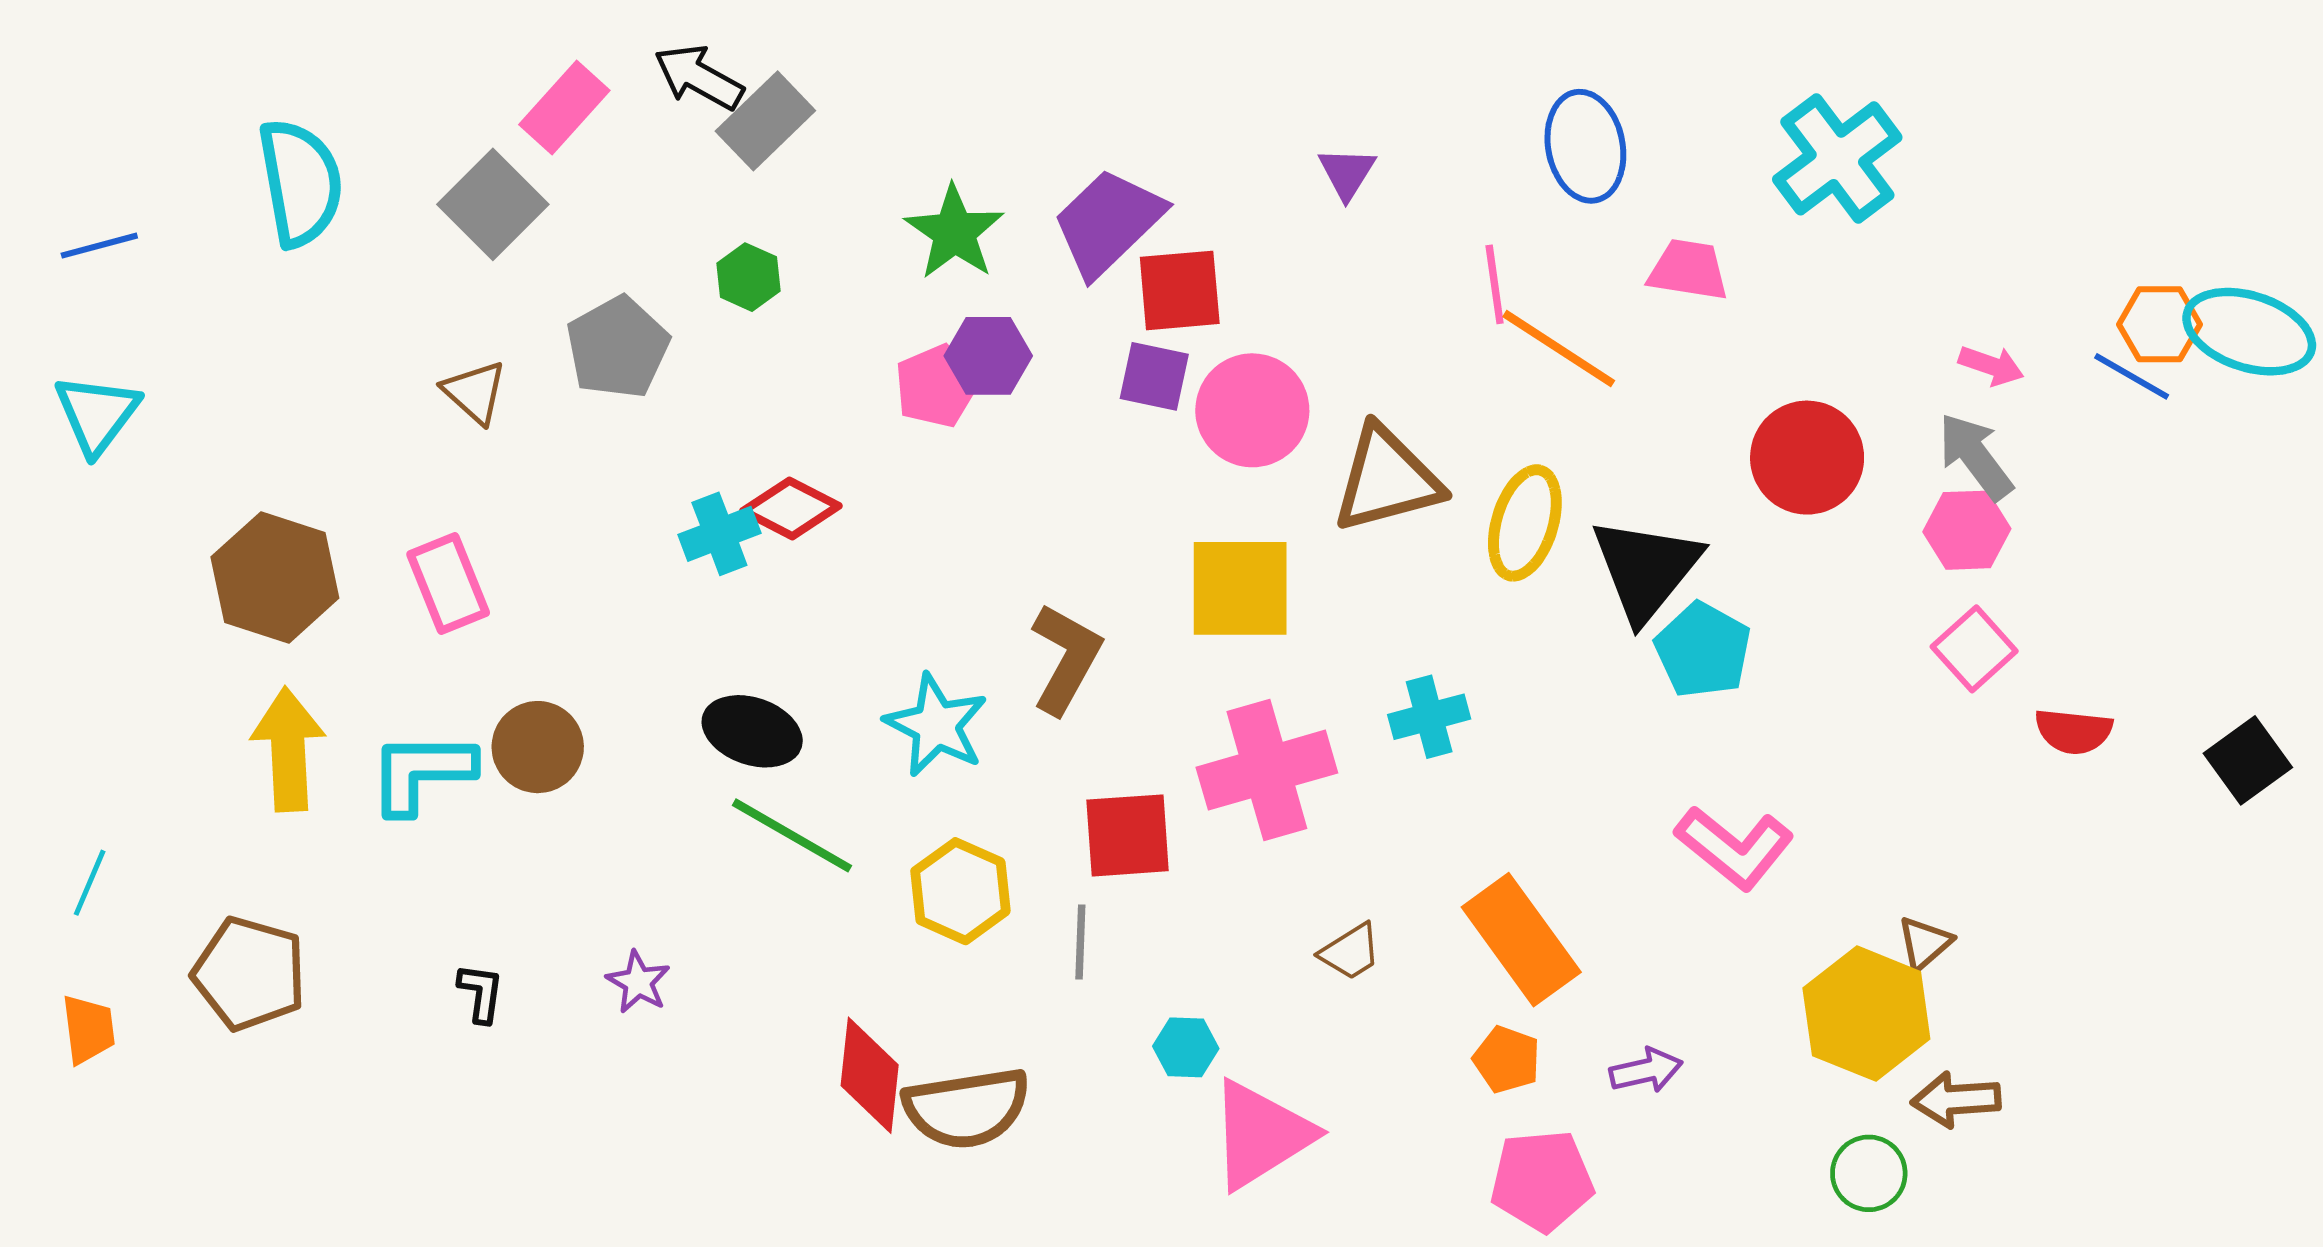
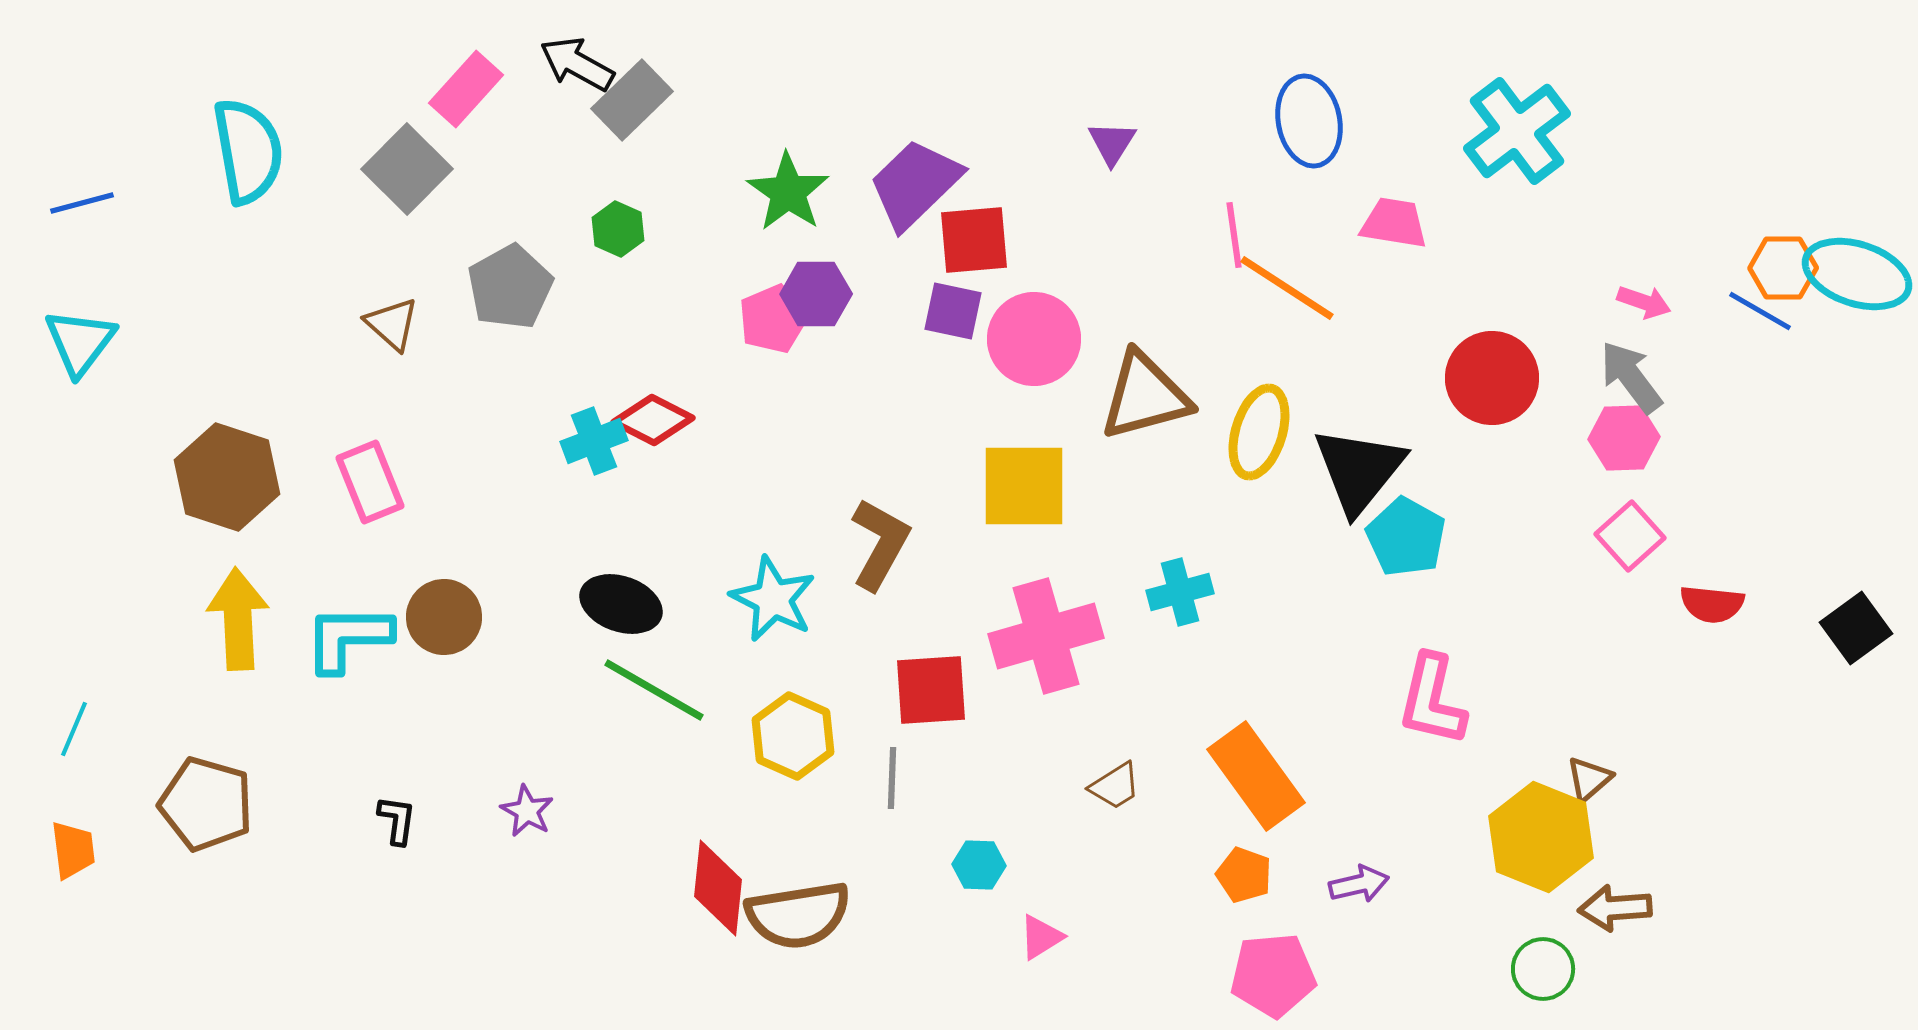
pink L-shape: (1734, 848) -> (1432, 700), turned 64
pink triangle: (1261, 1135) -> (1041, 937), size x0.5

